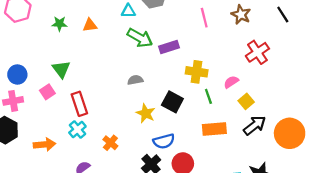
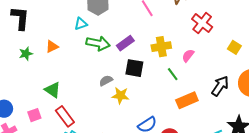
green triangle: (61, 69) -> (53, 90), moved
yellow cross: (197, 72) -> (161, 47), moved
pink square: (47, 92) -> (34, 115), turned 32
yellow square: (246, 101) -> (234, 47), moved
black square: (172, 102) -> (134, 68), moved
yellow star: (146, 113) -> (120, 96), moved

